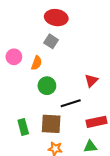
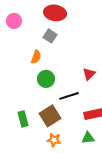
pink circle: (14, 57) -> (14, 21), moved
brown square: (51, 124) -> (50, 116), turned -35

